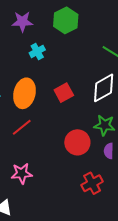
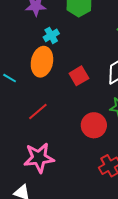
orange ellipse: (24, 93) -> (42, 62), moved
pink star: (22, 173) -> (39, 158), size x1.4

